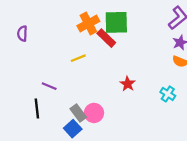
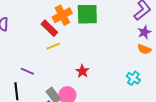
red rectangle: (106, 38) -> (49, 28), moved
red star: (128, 84) -> (82, 71), moved

